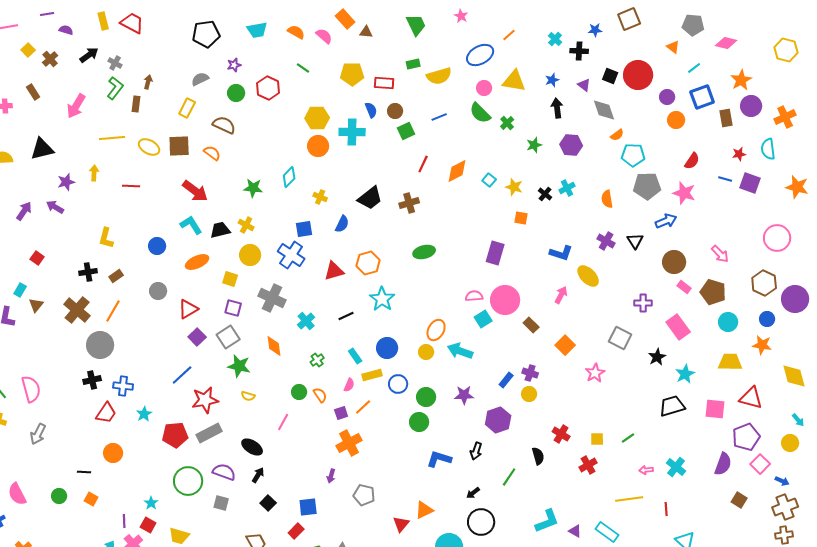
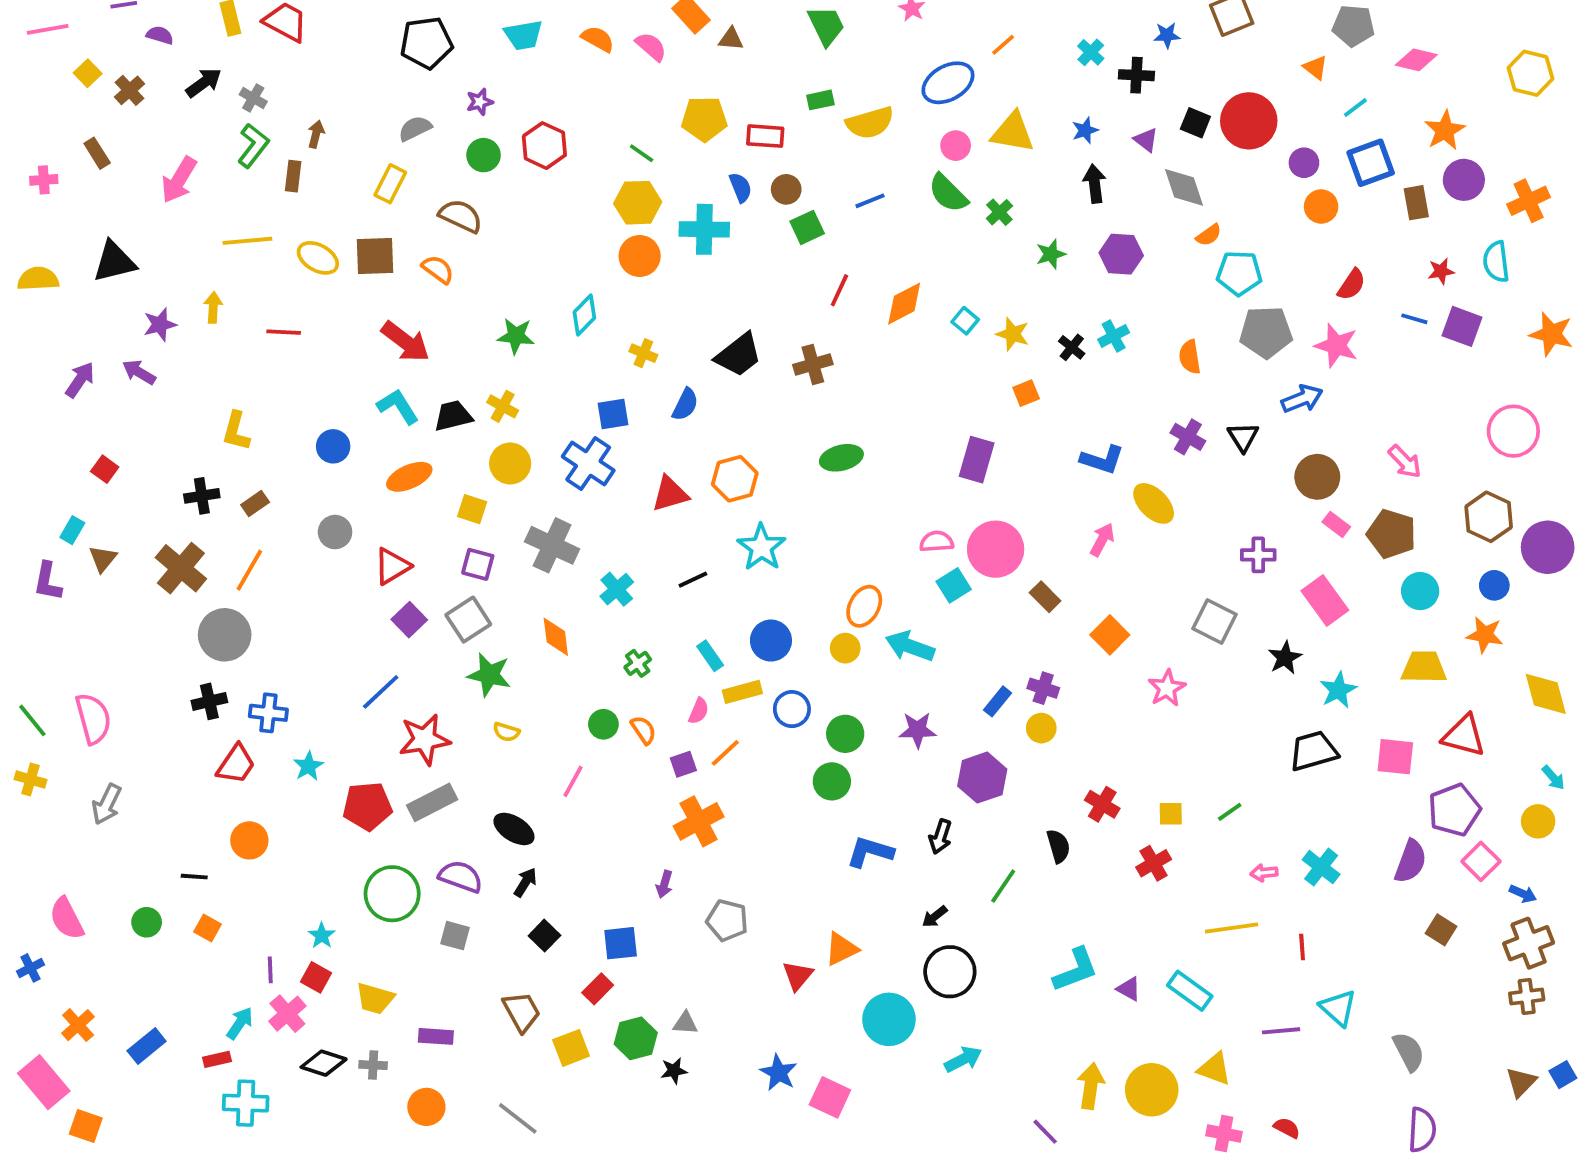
green line: (303, 68) -> (642, 153), moved
orange square: (521, 218) -> (1026, 393), turned -32

